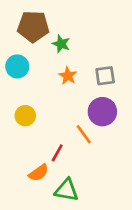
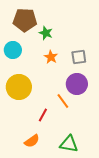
yellow circle: (25, 116) -> (19, 87), size x1.6
orange semicircle: (39, 173) -> (32, 141), moved
green triangle: (66, 190) -> (69, 144), moved

